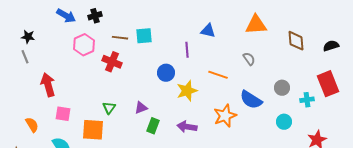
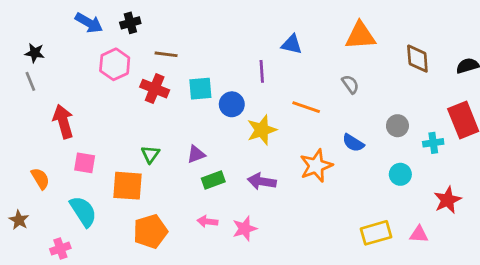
cyan square: (144, 36) -> (200, 89), moved
blue semicircle: (251, 100) -> (353, 143), size x0.7
green rectangle: (153, 126) -> (213, 180), turned 49

